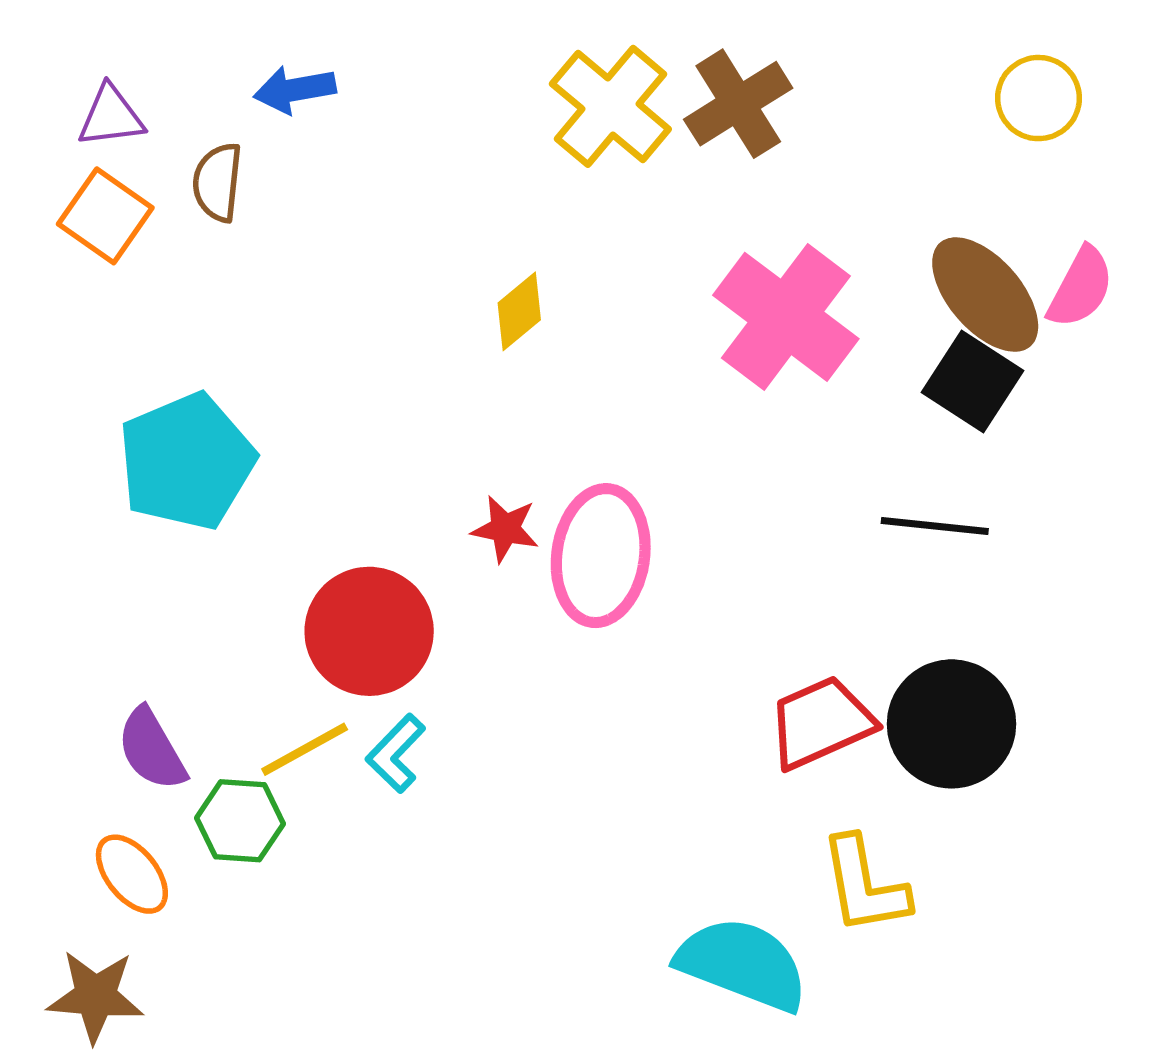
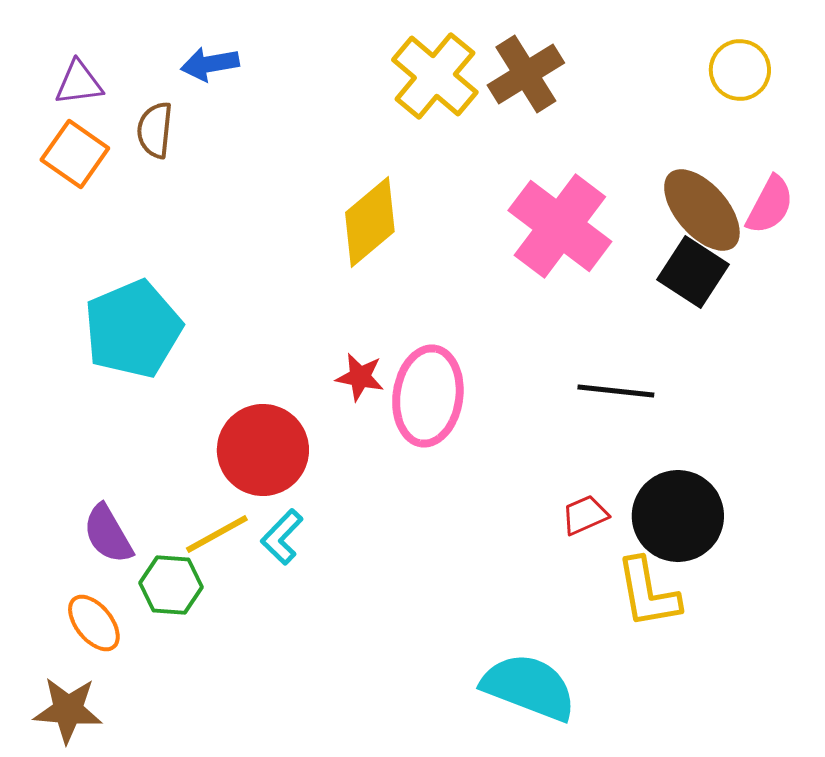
yellow diamond: (519, 311) -> (370, 222), size x1.6
black line: (935, 526) -> (616, 391), moved
red trapezoid: (821, 723) -> (585, 515), size x0.6
yellow L-shape: (864, 885) -> (648, 593), moved

